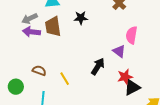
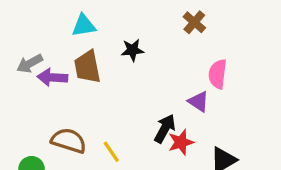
gray arrow: (30, 19) -> (30, 64), moved
brown semicircle: (39, 71) -> (69, 141), size x1.5
red star: (125, 77) -> (181, 142), moved

